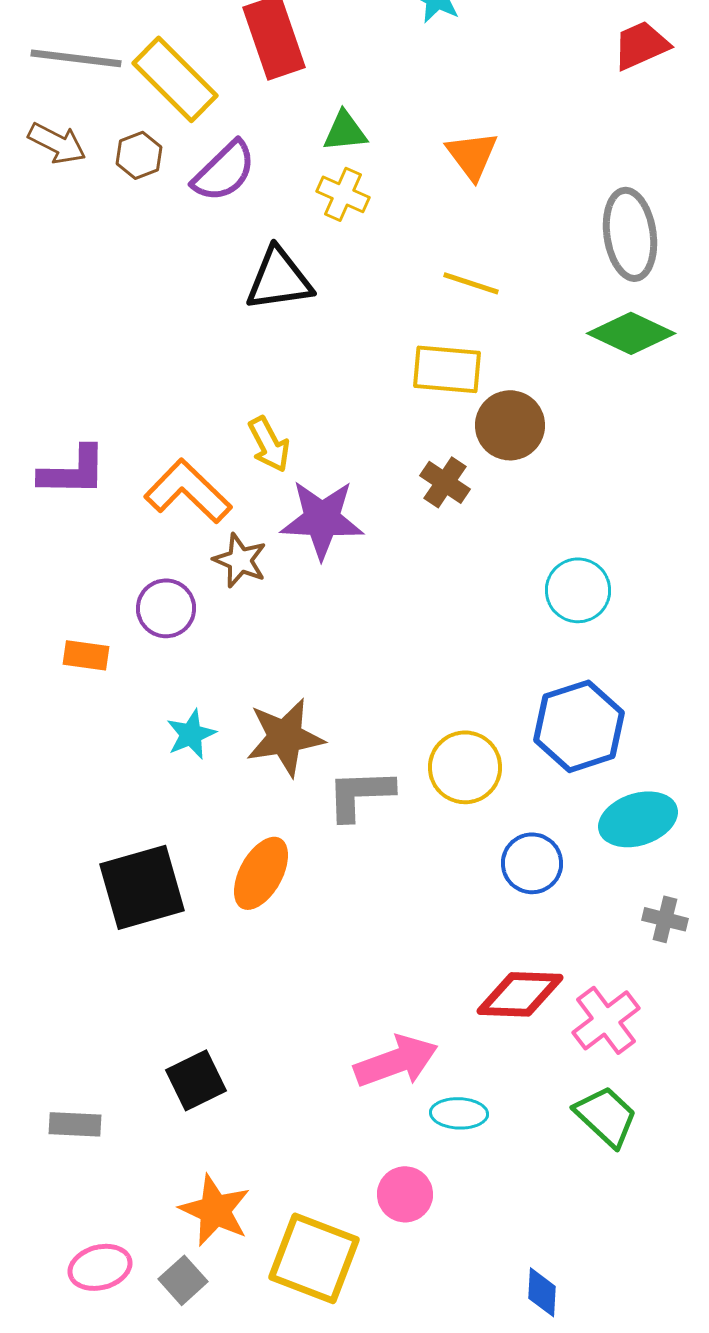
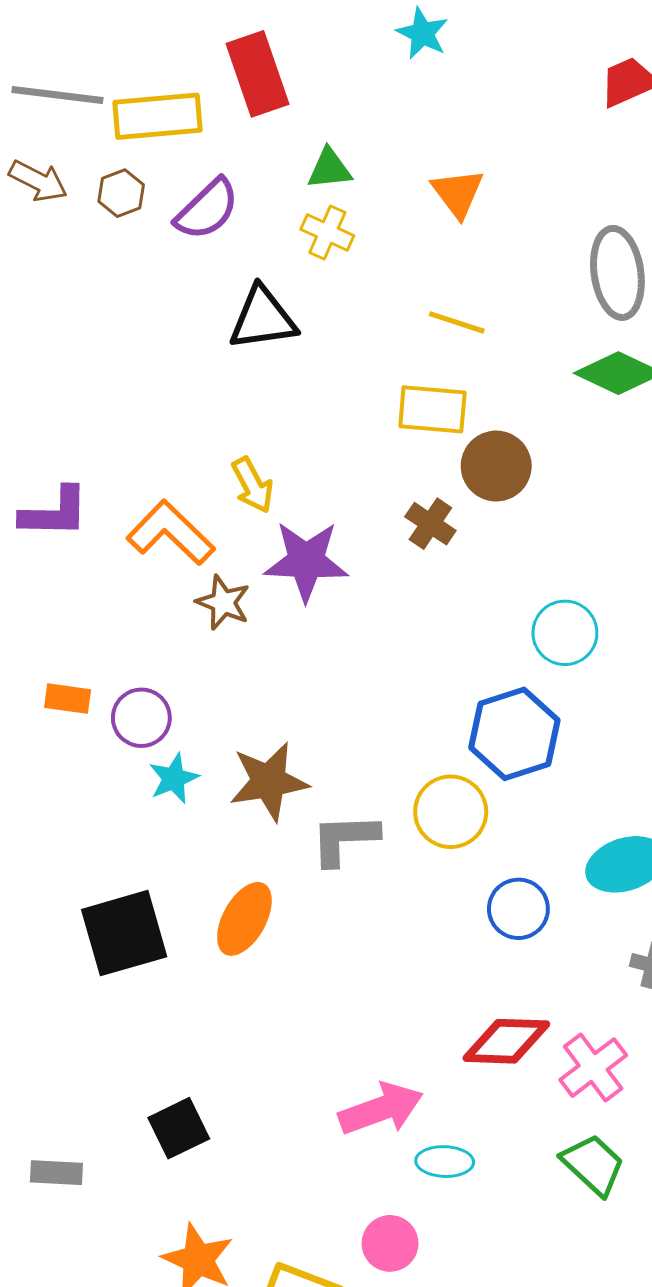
yellow rectangle: (175, 79) -> (158, 116), turned -50
purple circle: (166, 608) -> (141, 718), moved
blue hexagon: (579, 726) -> (514, 734), moved

